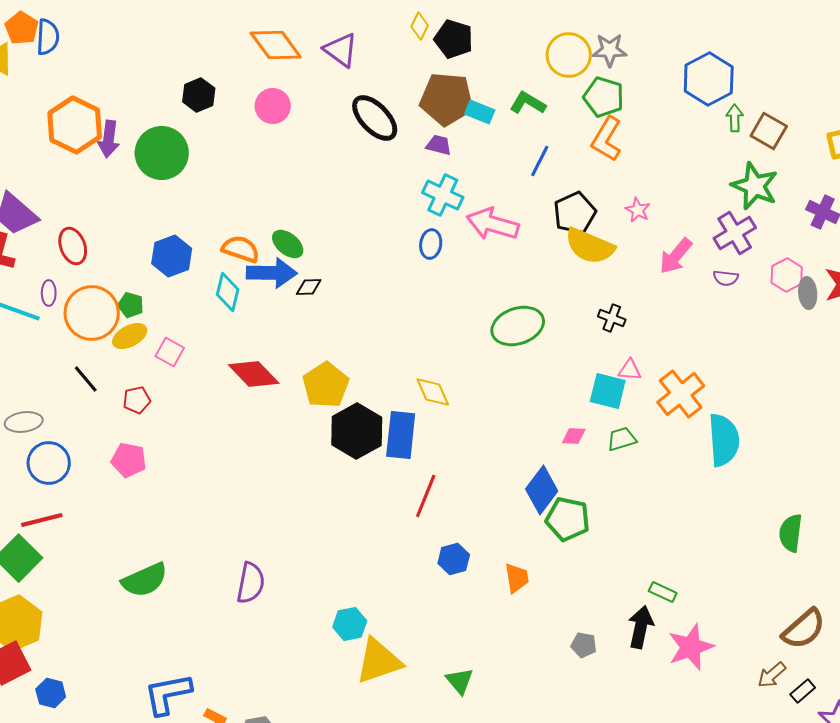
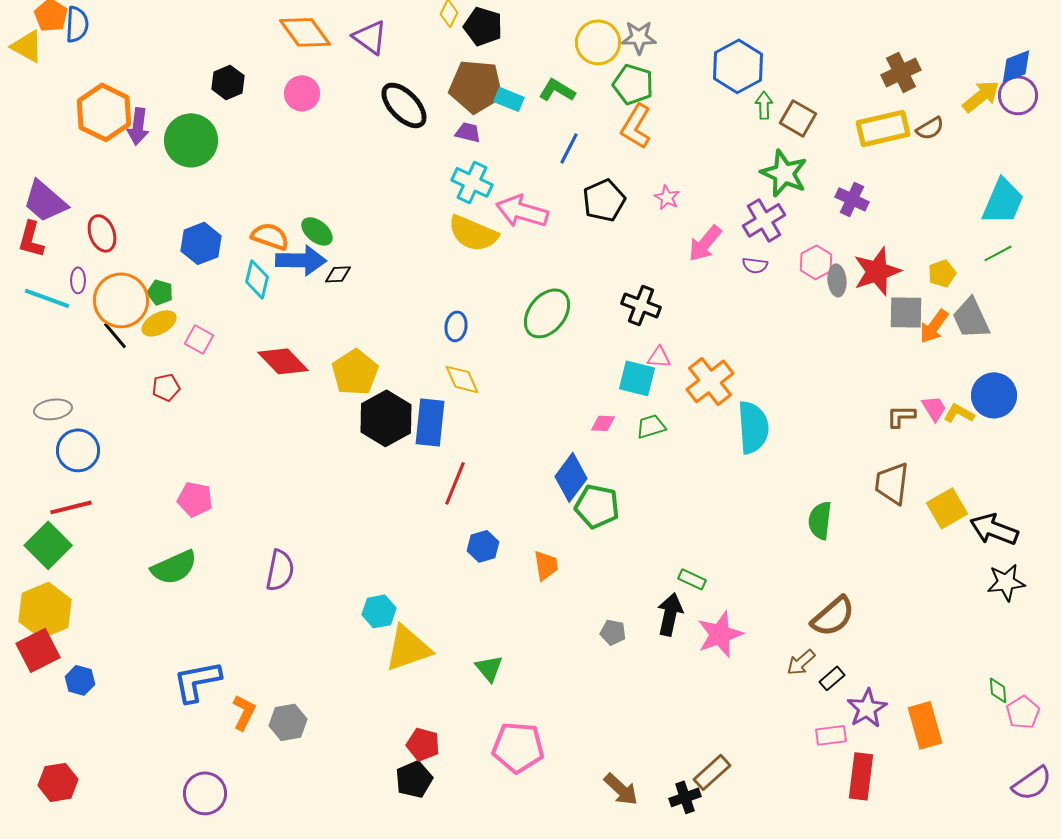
blue ellipse: (431, 244) -> (456, 326), moved
yellow semicircle: (590, 246) -> (473, 233), moved
black cross: (612, 318) -> (641, 305), size x1.4
green ellipse: (518, 326) -> (547, 313), turned -33
black line: (86, 379) -> (115, 335), moved
pink pentagon: (129, 460) -> (195, 499), moved

